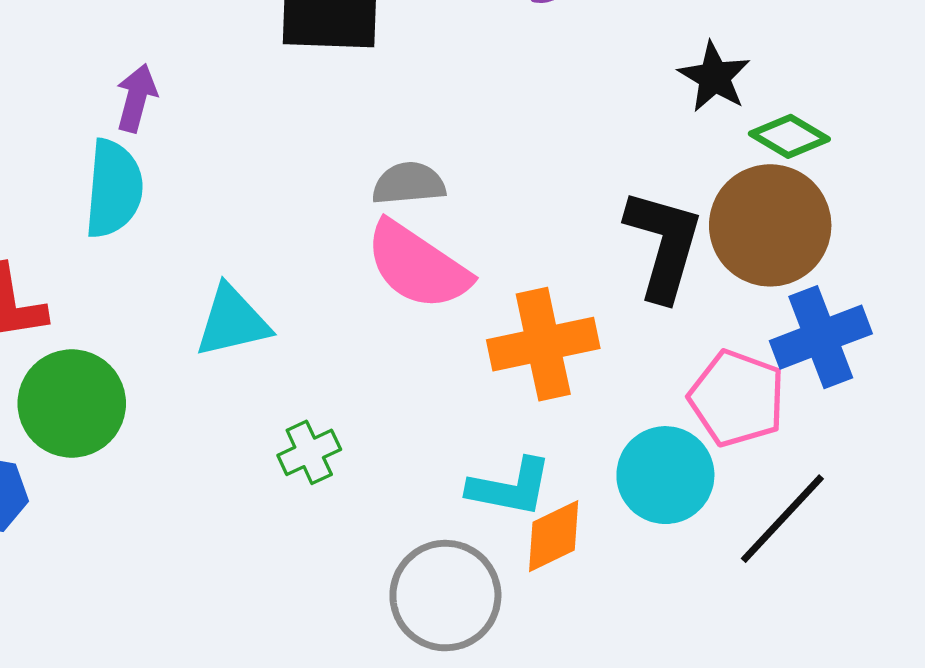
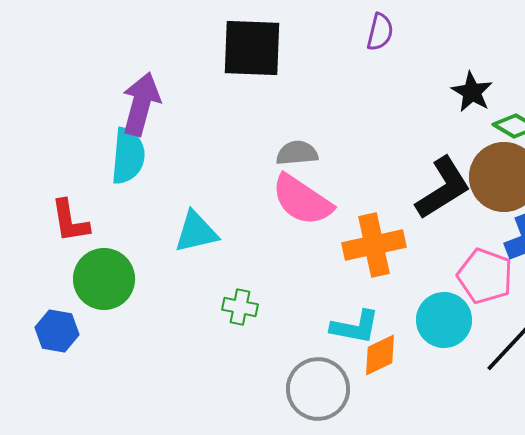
purple arrow: (136, 98) -> (141, 104), size x1.6
black L-shape: (664, 245) -> (443, 188), turned 42
green cross: (309, 452) -> (240, 307), turned 36

